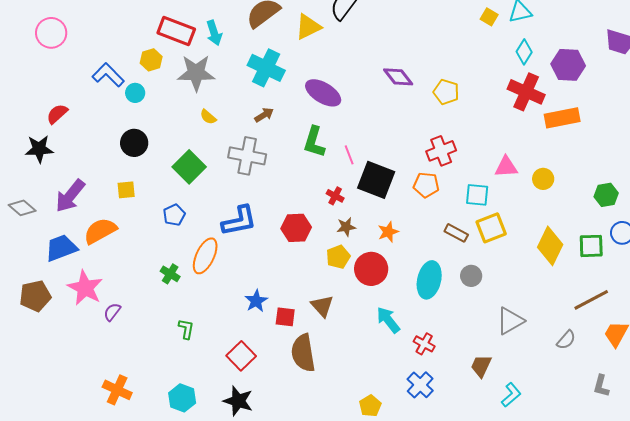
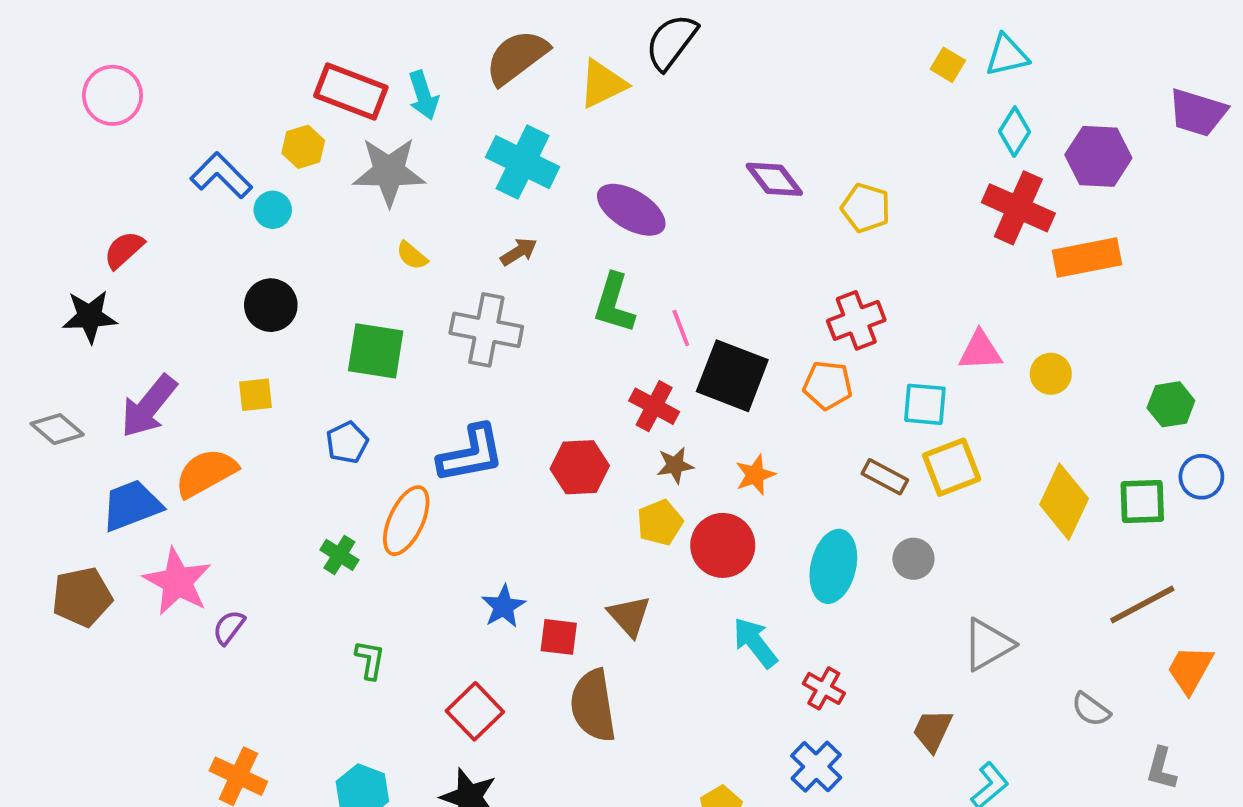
green square: (189, 167) -> (376, 351), turned -36
red cross: (335, 196) -> (654, 406), size x1.4
gray semicircle: (566, 340) -> (1091, 709), moved, turned 85

